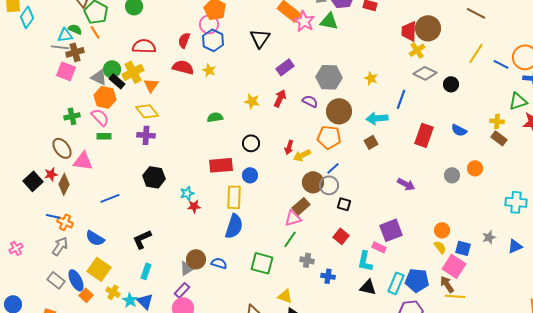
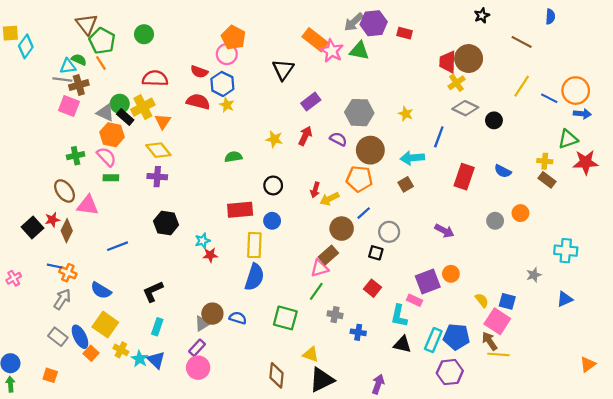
red semicircle: (184, 40) -> (199, 72), turned -91
blue hexagon: (213, 40) -> (222, 84), moved
gray circle: (329, 185) -> (389, 232), moved
orange circle: (442, 230) -> (451, 274), moved
gray star: (489, 237) -> (534, 275), moved
pink cross: (16, 248) -> (14, 278), moved

